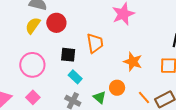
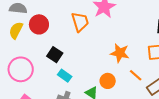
orange trapezoid: (95, 43) -> (80, 22), moved
black square: (68, 55) -> (55, 55), turned 35
orange line: (144, 98) -> (136, 75), moved

